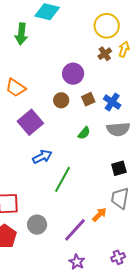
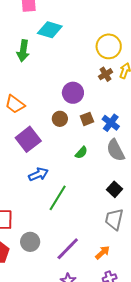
gray semicircle: (118, 129) -> (116, 150), turned 65
black square: (119, 168) -> (115, 189), turned -35
orange arrow: (99, 215) -> (103, 253), moved

